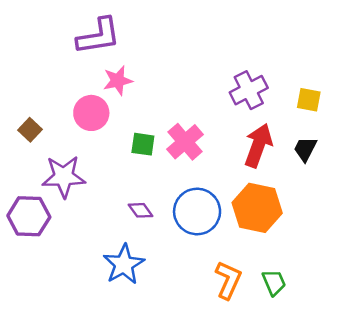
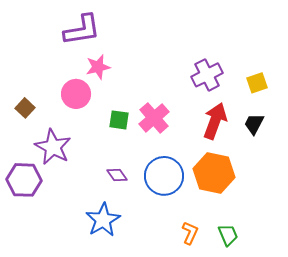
yellow square: (309, 100) -> (257, 83), turned -30
purple star: (64, 177) -> (53, 147), turned 30
orange L-shape: (228, 280) -> (190, 233), size x0.7

